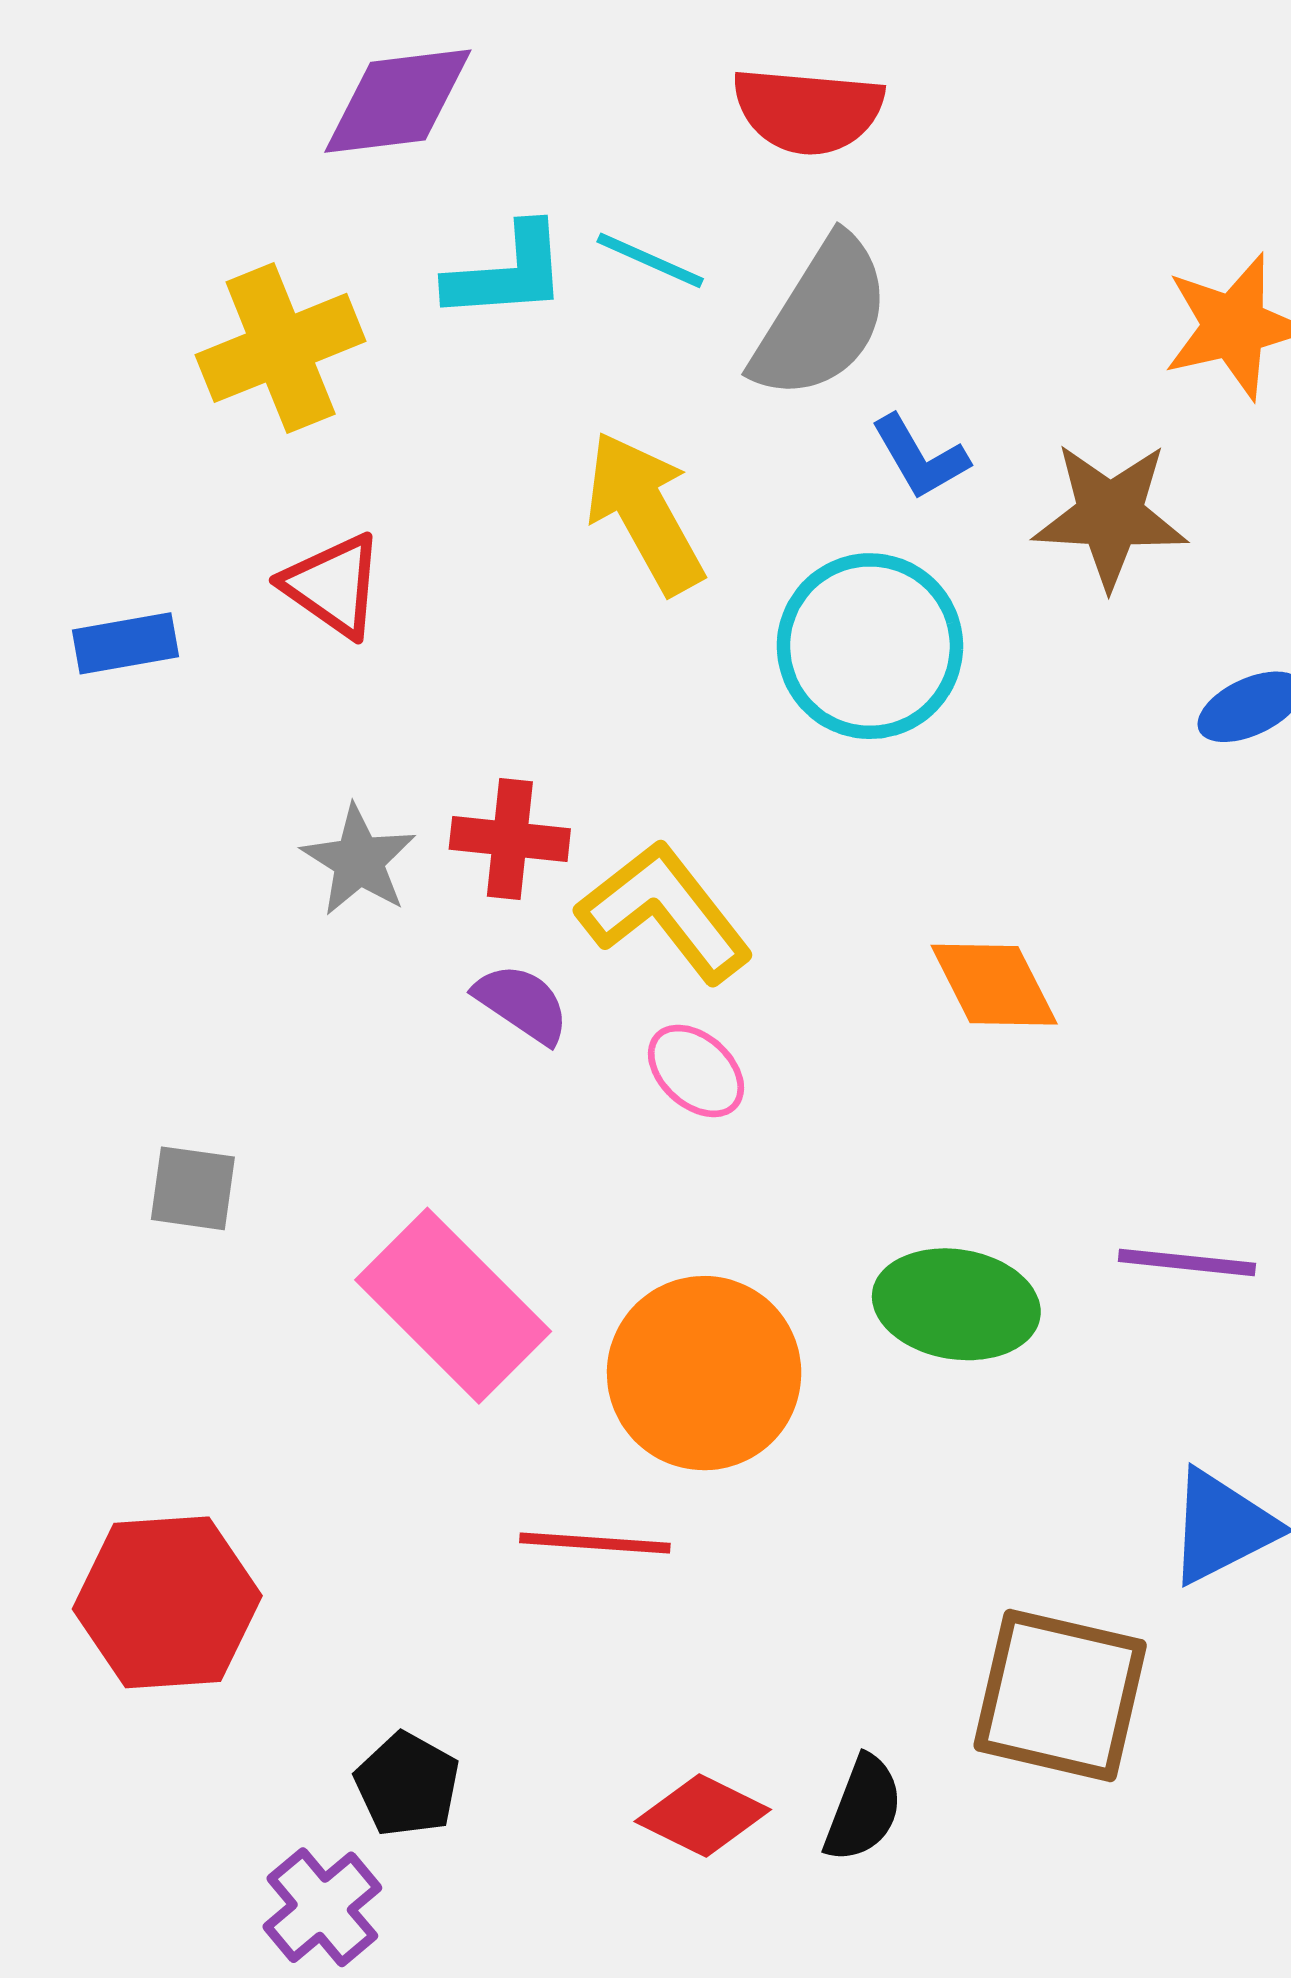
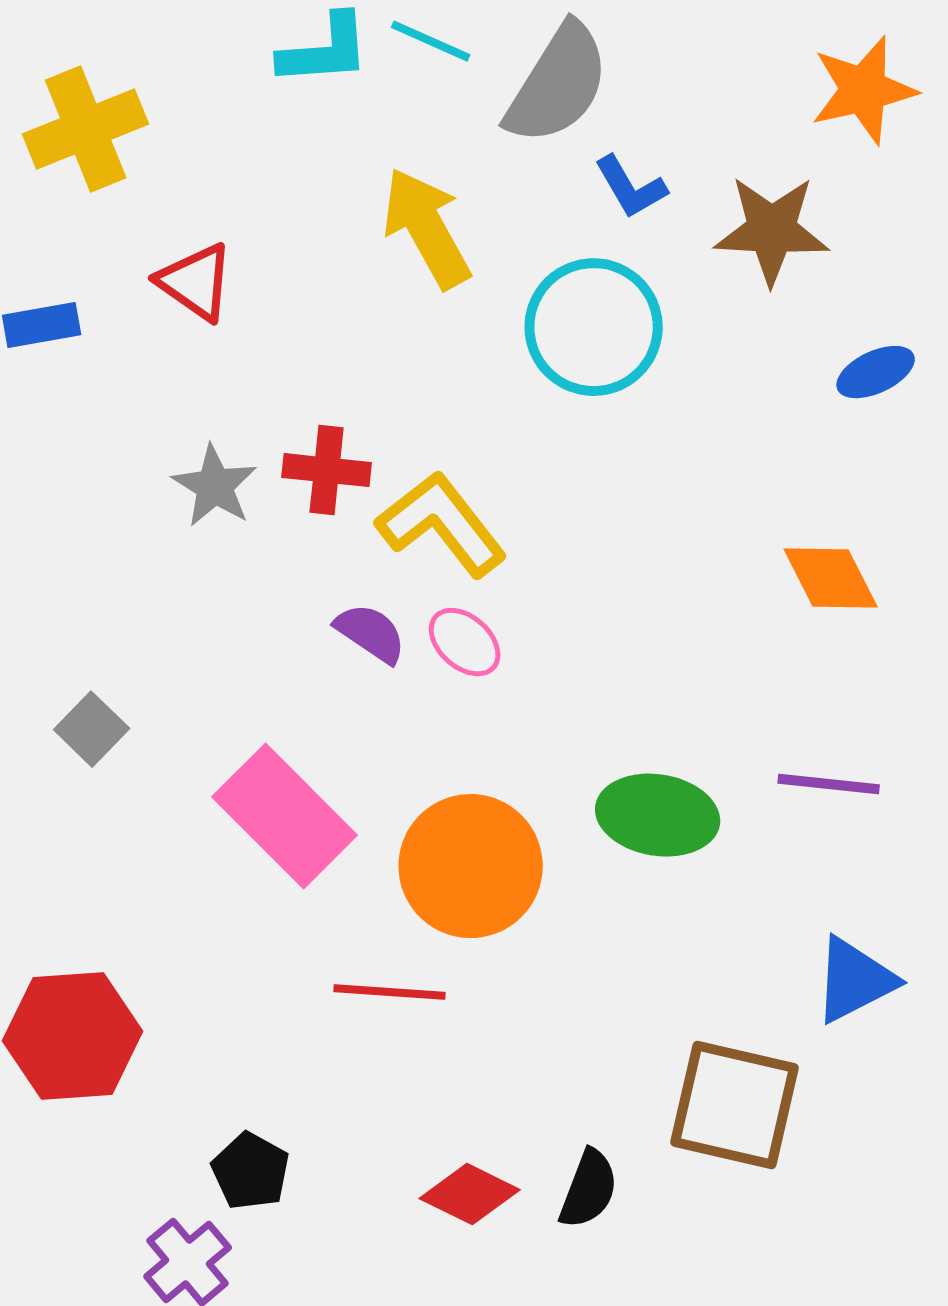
yellow cross: (281, 348) -> (86, 129), moved
orange diamond: (994, 985) -> (831, 578), moved
purple semicircle: (522, 1004) -> (371, 633), moved
gray square: (193, 1188) -> (92, 729), turned 36

